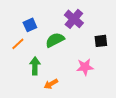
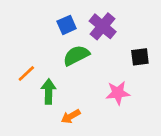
blue square: (30, 25) -> (67, 25), moved
orange line: (18, 44) -> (26, 73), moved

